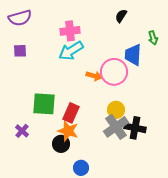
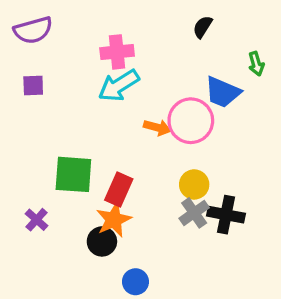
blue trapezoid: (133, 55) -> (223, 92), turned -70
gray cross: (116, 127) -> (194, 213), size x0.7
orange star: (68, 131) -> (114, 220), turned 30

